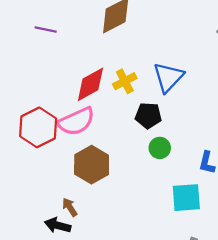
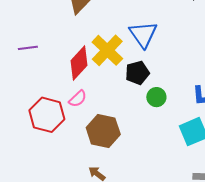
purple line: (46, 29) -> (28, 48), moved
yellow cross: (125, 81) -> (107, 50), size x1.5
pink semicircle: (76, 121) -> (78, 99), size x0.6

